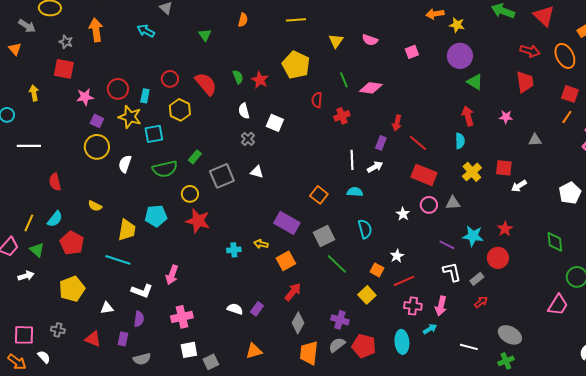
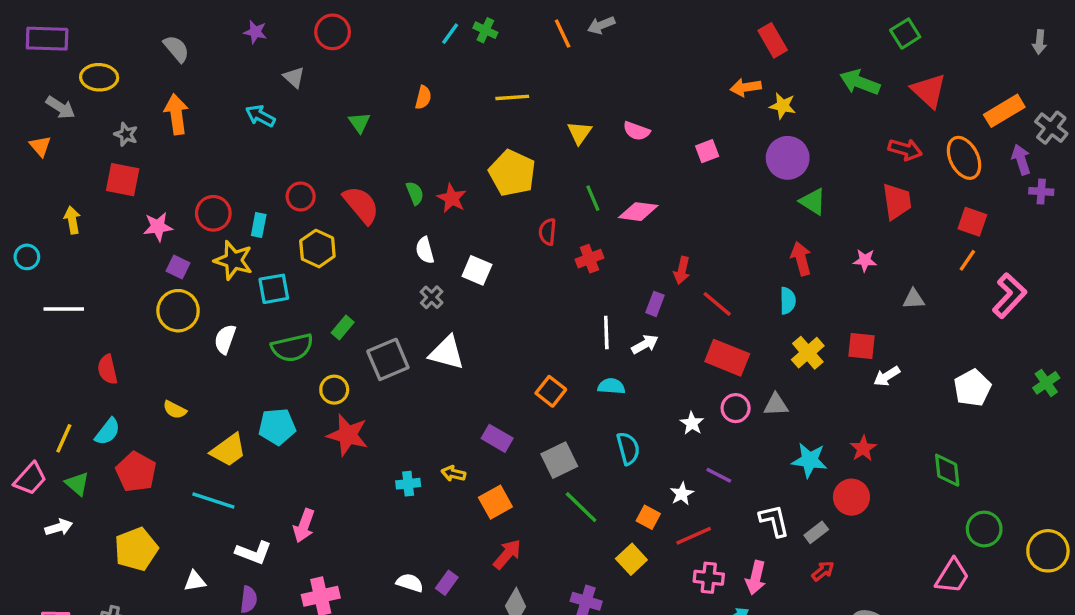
white triangle: (257, 172) -> (447, 353), size x1.6
purple rectangle: (287, 223) -> (497, 438), size x0.7
yellow trapezoid: (127, 230) -> (228, 450), turned 45
purple line: (447, 245) -> (719, 475), moved

